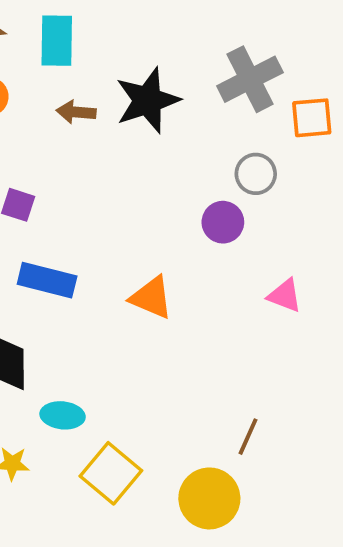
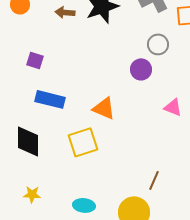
cyan ellipse: (63, 415) -> (84, 205), moved
yellow square: (111, 473) -> (83, 142), moved, turned 32

